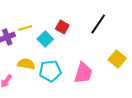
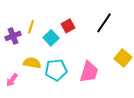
red square: (62, 27) -> (68, 26), turned 32
yellow line: (25, 28) -> (31, 27), turned -56

